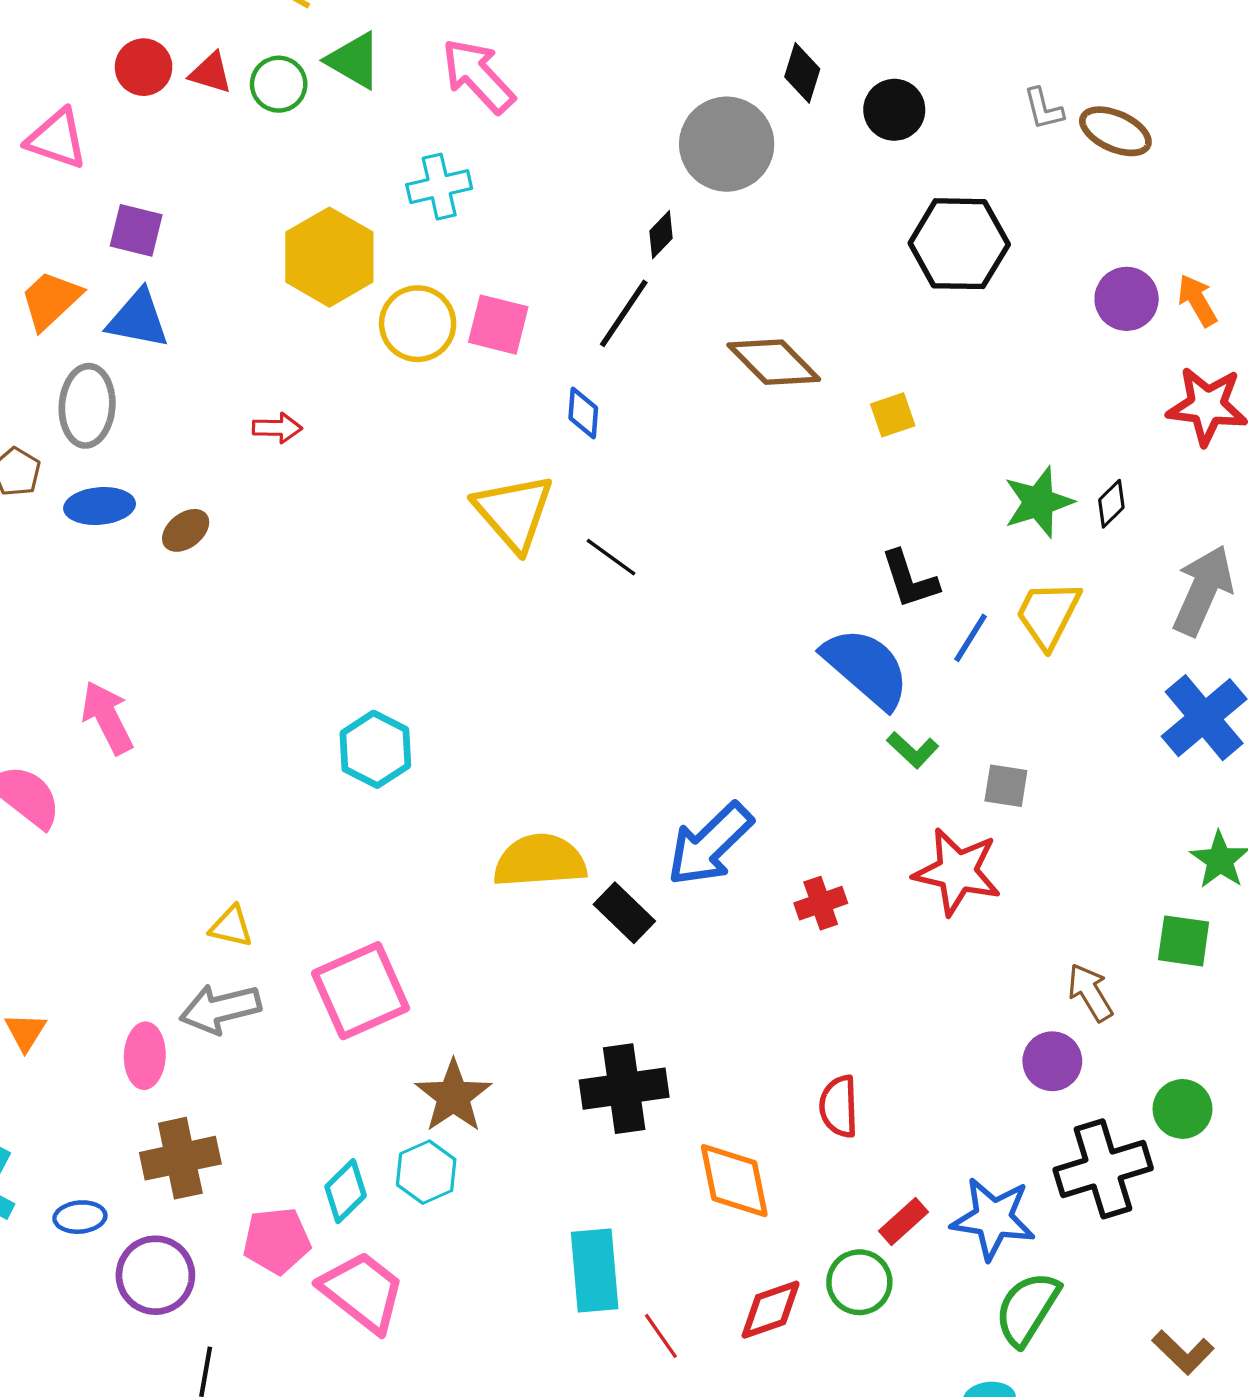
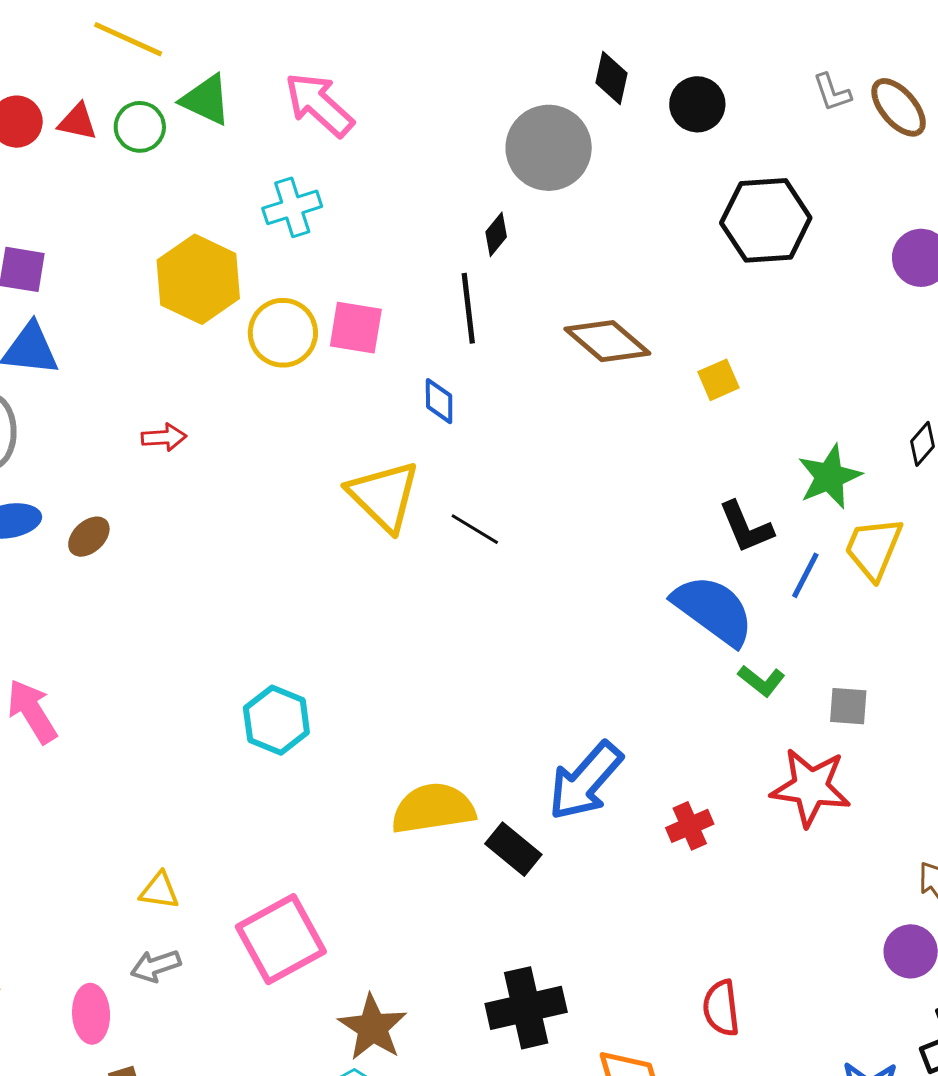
brown ellipse: (1115, 131) -> (899, 107), turned 30
black line: (624, 313) -> (468, 308), turned -36
green star: (1038, 502) -> (829, 477), moved
gray arrow: (220, 1009) -> (156, 966), size x0.7

